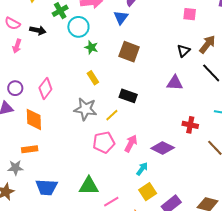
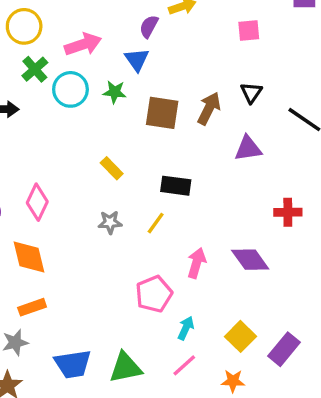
brown arrow: (207, 44) -> (209, 108), moved
green star: (91, 47) -> (115, 92), moved
gray star: (85, 109) -> (110, 222), size x0.6
pink pentagon: (104, 142) -> (154, 294), moved
purple diamond: (163, 148) -> (250, 260), turned 40
cyan arrow: (142, 169) -> (186, 328), moved
green triangle: (89, 186) -> (125, 368), moved

